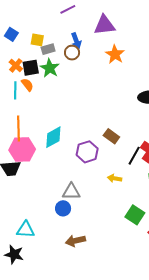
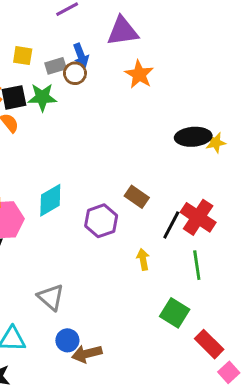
gray rectangle: (48, 49) -> (56, 66), moved
green star: (50, 68) -> (42, 97), turned -30
yellow arrow: (115, 178) -> (143, 259), turned 72
gray triangle: (71, 192) -> (51, 297), moved, turned 42
blue circle: (63, 208) -> (67, 340), moved

